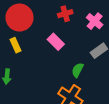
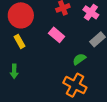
green semicircle: (78, 70) -> (79, 59), turned 32

